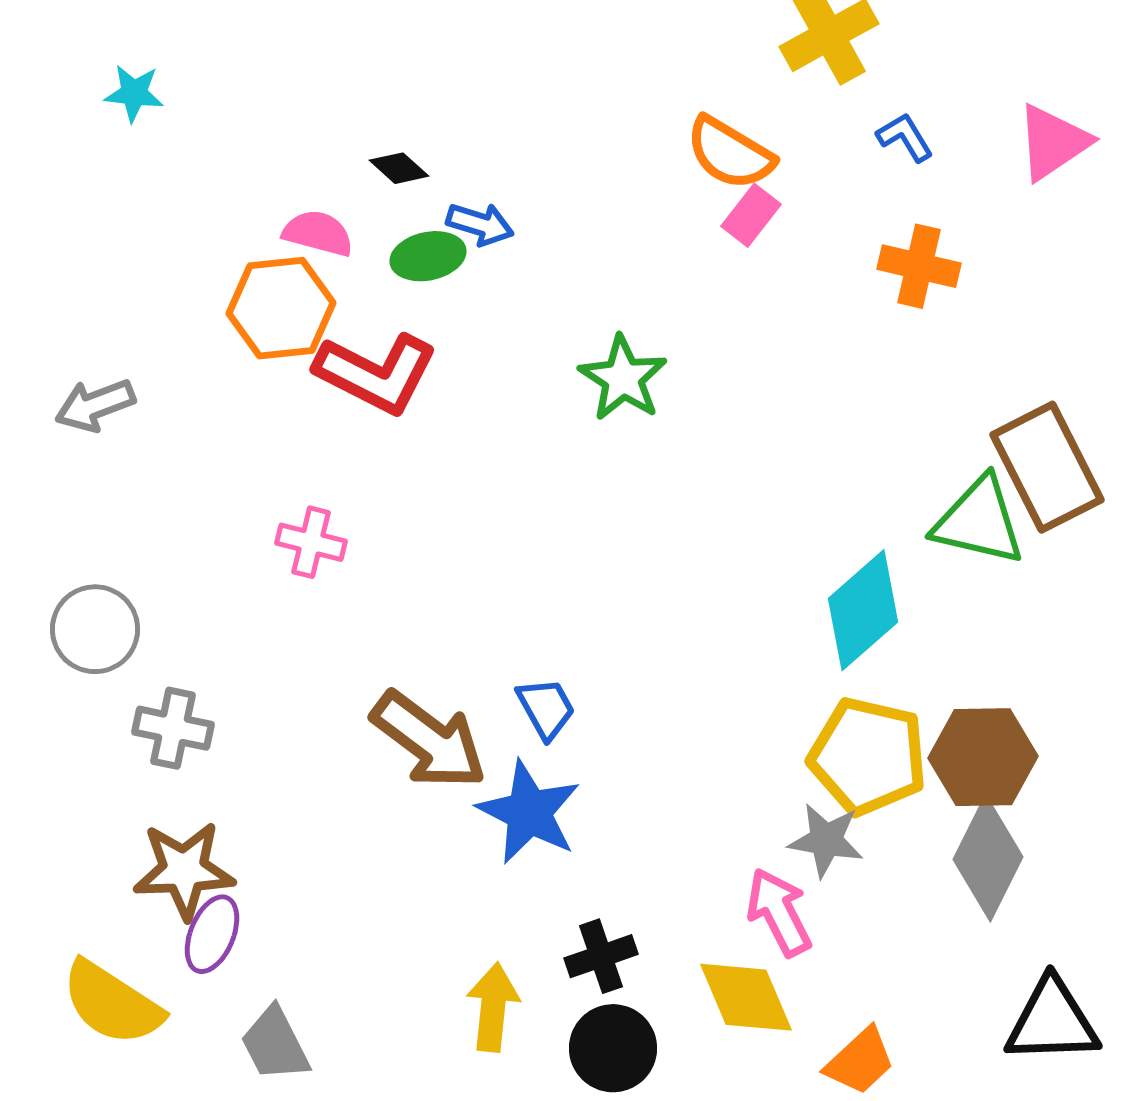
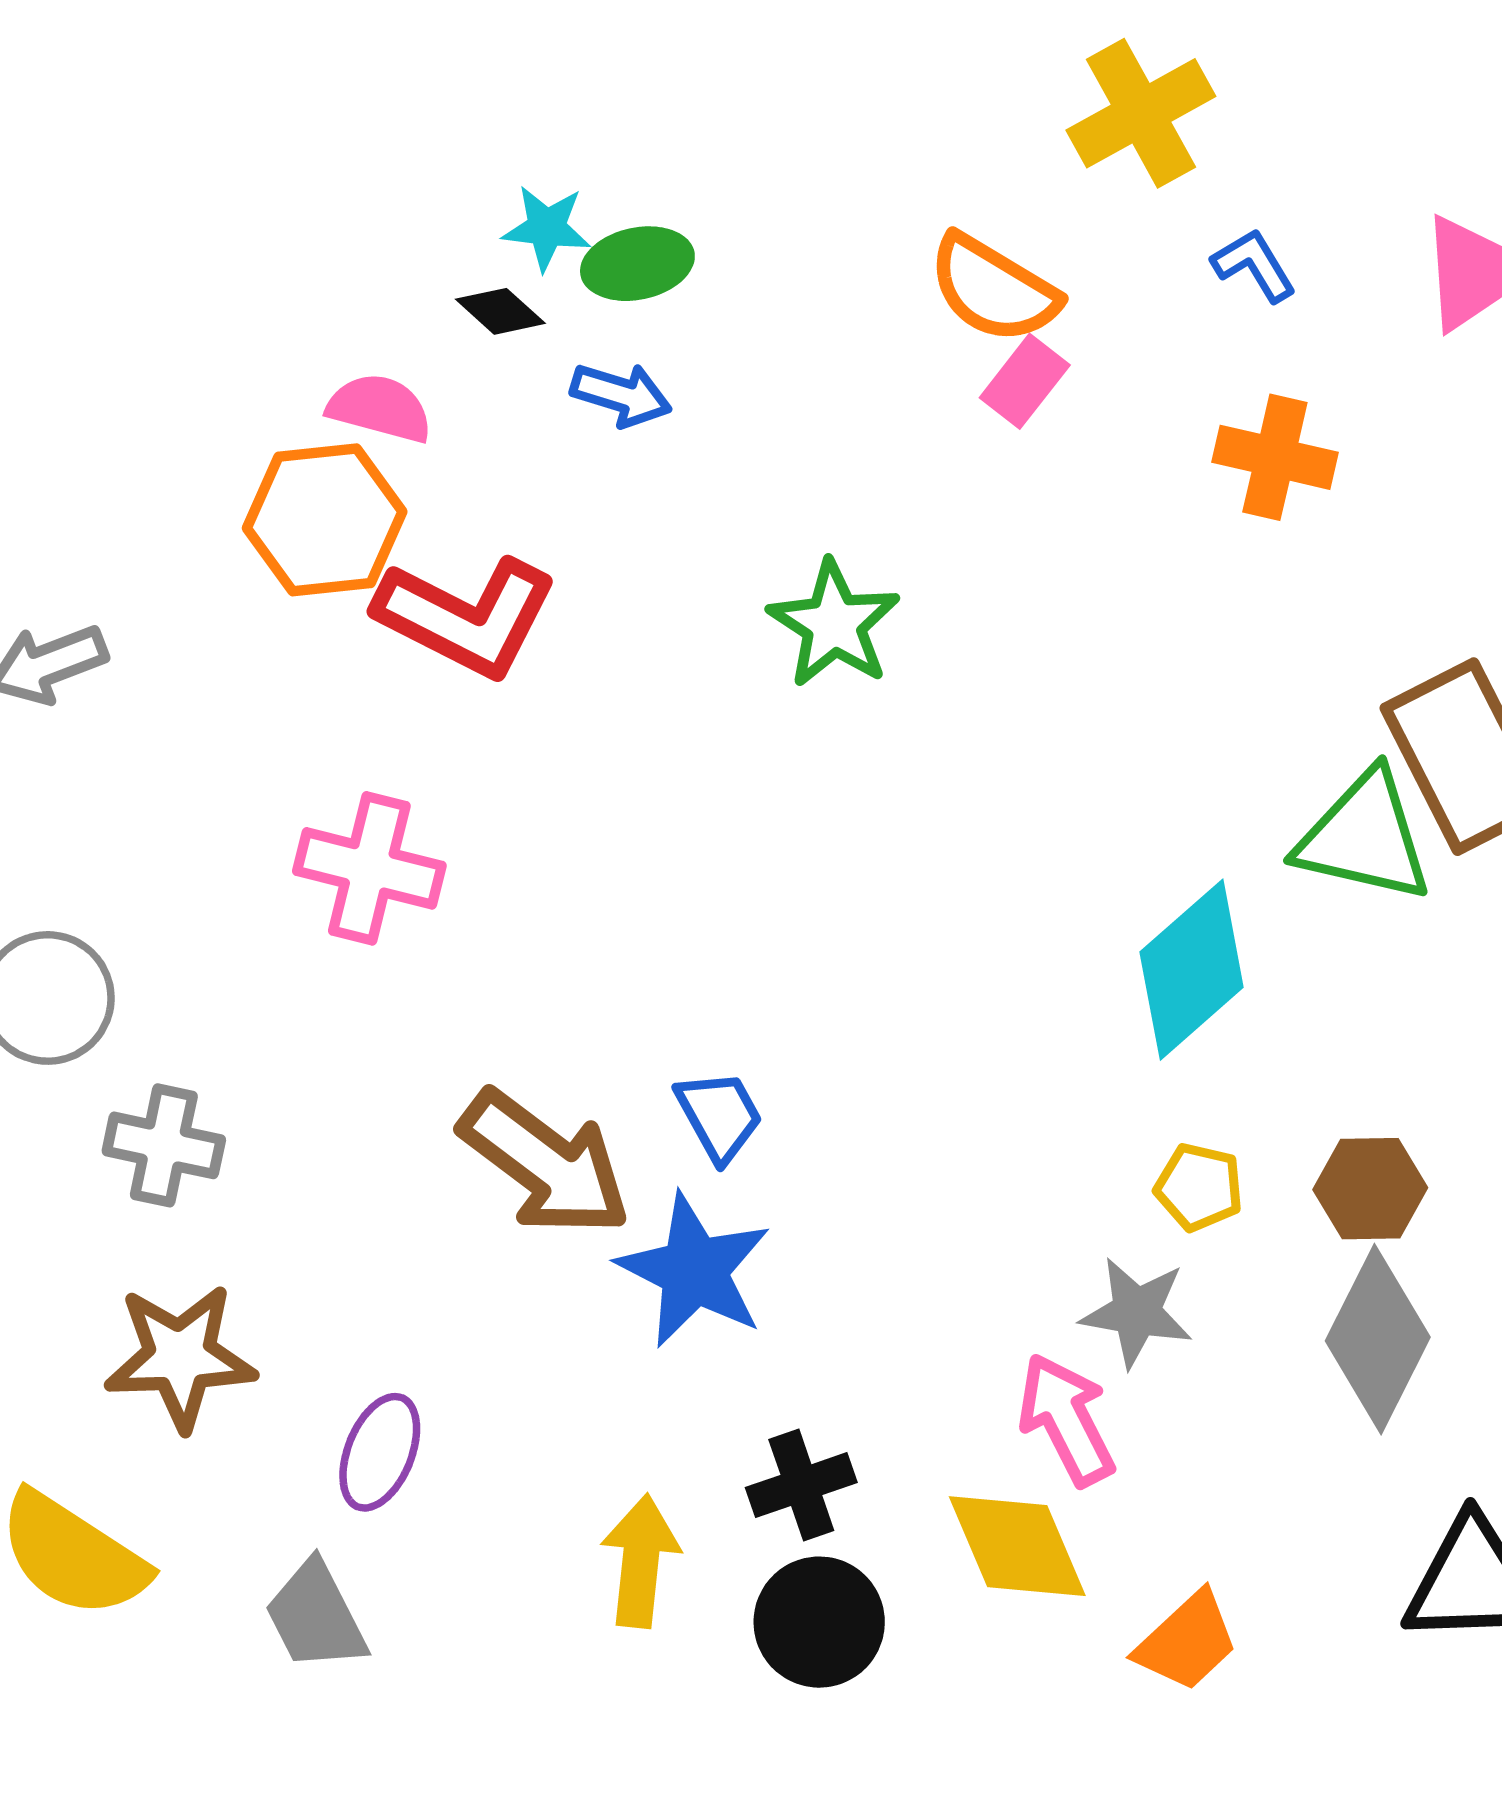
cyan star: (134, 93) -> (547, 228), moved
green ellipse: (428, 256) -> (637, 264), moved
pink cross: (311, 542) -> (369, 868), size x1.4
yellow pentagon: (868, 756) -> (1199, 1187), size x0.5
brown hexagon: (983, 757) -> (1370, 1189), size x0.7
purple ellipse: (212, 934) -> (380, 1452), moved

